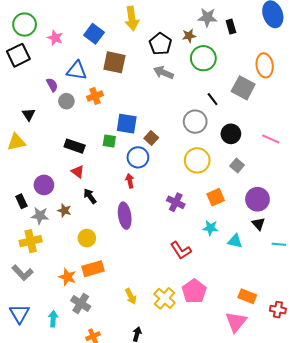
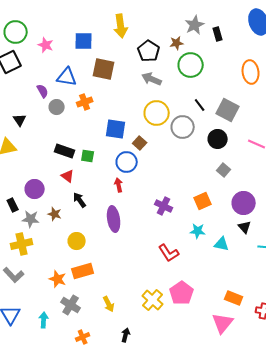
gray star: (207, 17) -> (195, 25), turned -30
blue square: (94, 34) -> (84, 41), turned -36
gray square: (243, 88) -> (228, 110), moved
green square: (109, 141) -> (88, 156), moved
yellow circle: (197, 160) -> (157, 113), moved
yellow arrow: (131, 296) -> (109, 304), moved

